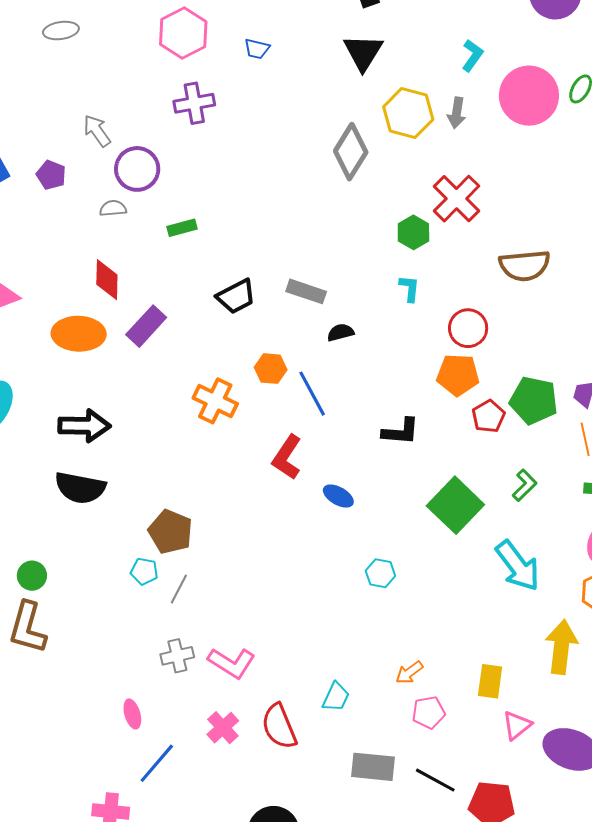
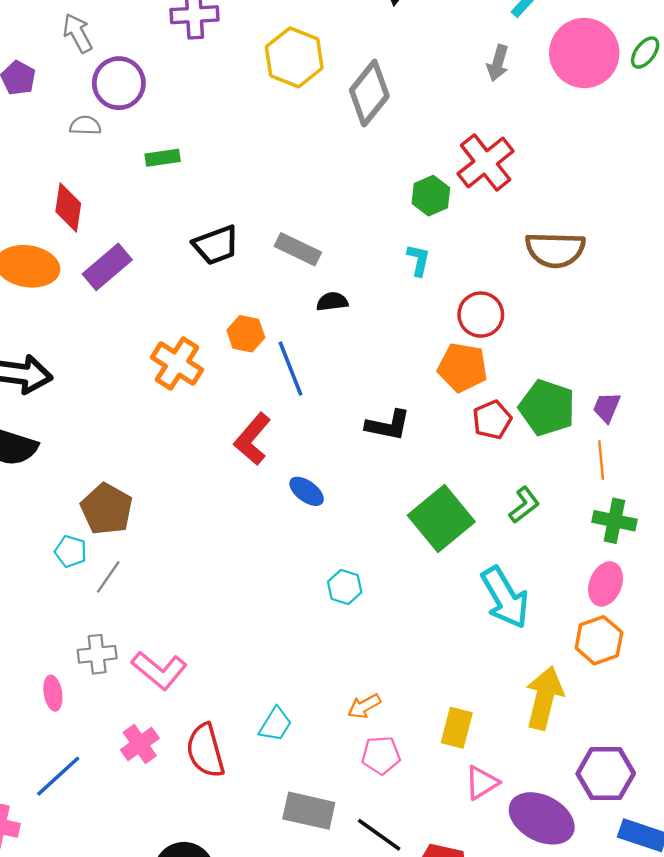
yellow hexagon: (408, 113) -> (294, 57), moved
pink ellipse: (132, 714) -> (53, 693), moved

